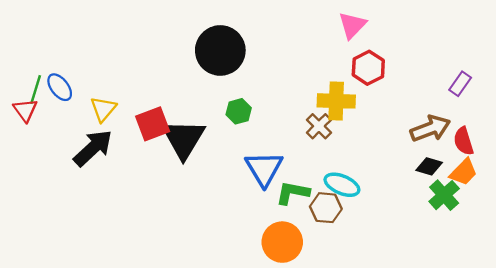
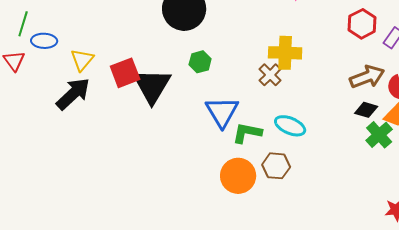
red hexagon: (368, 68) -> (362, 24), moved
blue ellipse: (60, 87) -> (44, 41), turned -50
green line: (36, 89) -> (23, 24), moved
brown hexagon: (326, 208) -> (276, 166), moved

